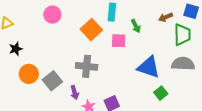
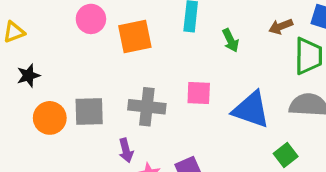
orange square: (91, 30) -> (135, 37), moved, turned 30
pink square: (119, 41) -> (199, 93), moved
gray square: (52, 81) -> (89, 111), moved, turned 36
green square: (161, 93) -> (286, 155), moved

